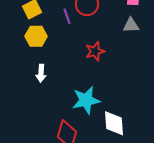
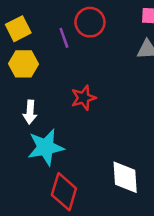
red star: (95, 51) -> (83, 98), moved
cyan star: (86, 100) -> (46, 147), moved

